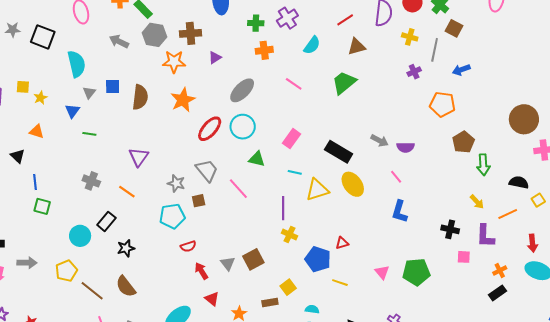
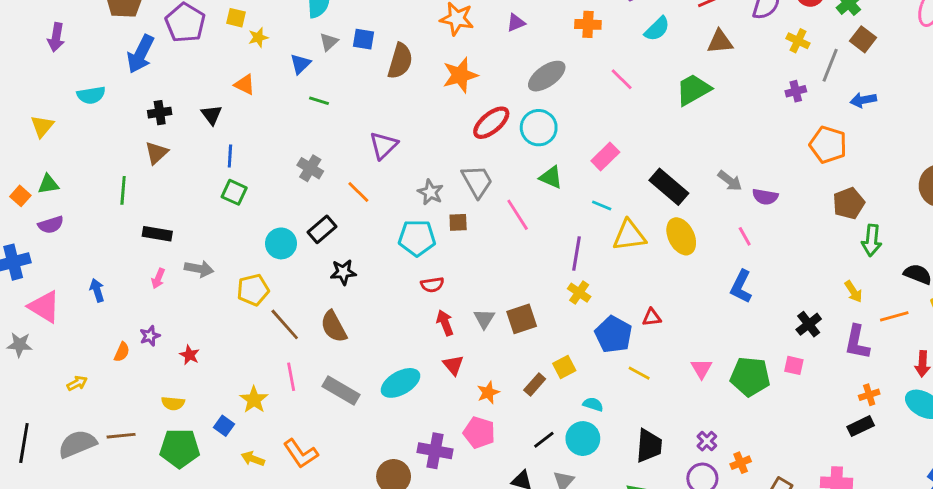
black cross: (450, 229) -> (809, 324), turned 30
pink square: (464, 257) -> (794, 365), moved
brown rectangle: (270, 303) -> (535, 384), turned -49

